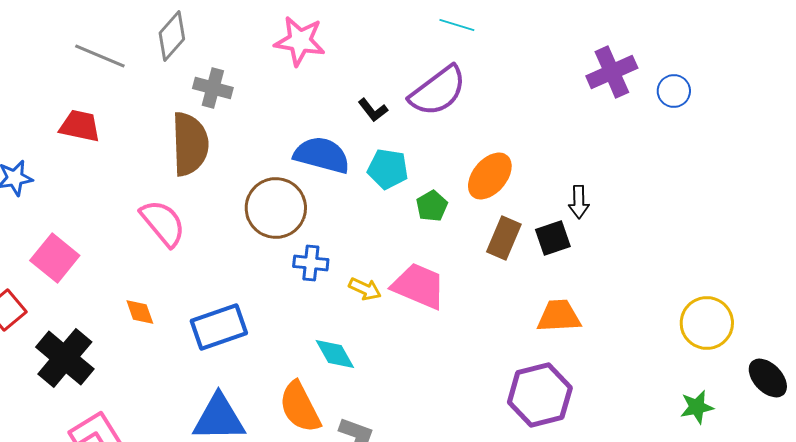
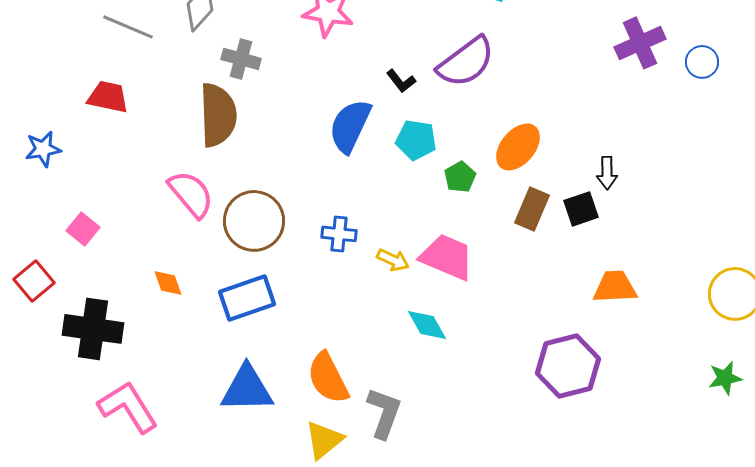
blue semicircle: (322, 155) -> (350, 126), turned -80
brown circle: (276, 208) -> (254, 221), moved
pink square: (55, 258) -> (83, 229), size x0.7
orange trapezoid: (559, 316) -> (615, 287), moved
cyan diamond: (335, 354) -> (427, 325), moved
black cross: (65, 358) -> (93, 329), turned -32

